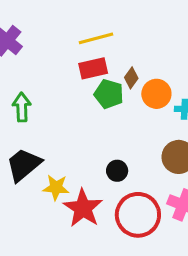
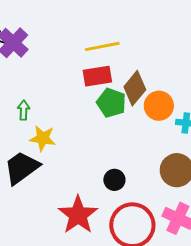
brown diamond: (131, 78) -> (135, 88), size x1.6
green arrow: (22, 107) -> (24, 110), size x0.7
yellow star: (56, 187) -> (43, 138), moved

